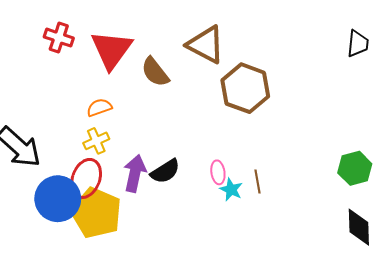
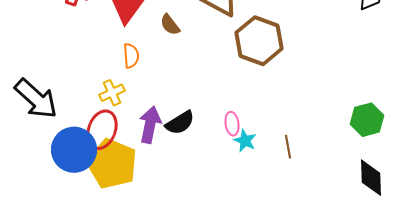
brown semicircle: (155, 72) -> (170, 25), size x0.7
orange semicircle: (99, 107) -> (131, 56), moved, turned 105
brown line: (257, 181) -> (288, 147), moved

